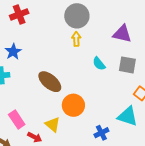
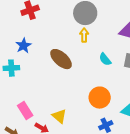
brown ellipse: (50, 82) -> (61, 59), moved
orange circle: (73, 105) -> (100, 98), moved

